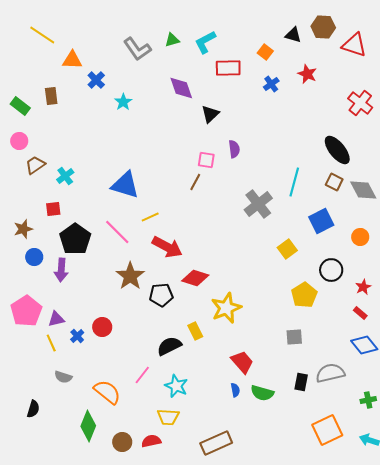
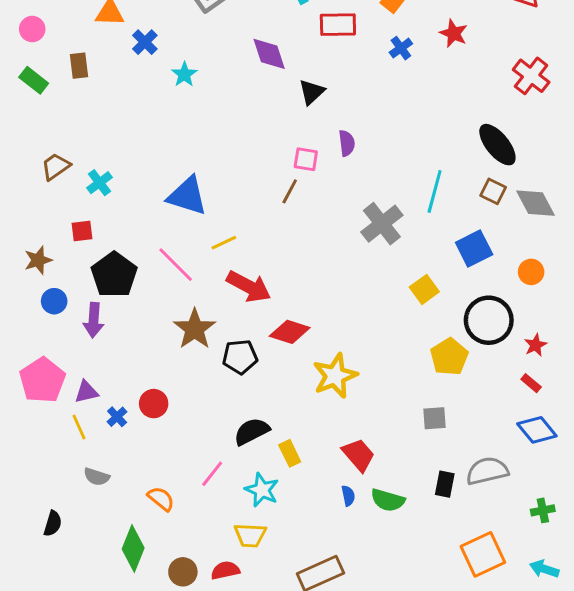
pink circle: (19, 141) -> (32, 29), moved
black circle: (331, 270) -> (489, 320), size x1.4
yellow rectangle: (195, 331) -> (290, 453), moved
orange semicircle: (107, 392) -> (161, 499), size x0.7

